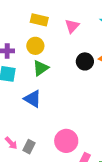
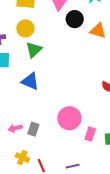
black circle: (85, 61) -> (75, 19), moved
pink arrow: (11, 143) -> (15, 128), turned 128

